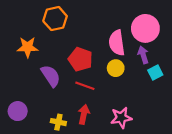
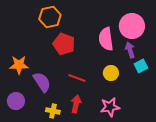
orange star: (28, 47) -> (19, 65), moved
red pentagon: (80, 59) -> (64, 44), moved
yellow circle: (116, 68) -> (111, 73), moved
purple semicircle: (51, 76) -> (42, 82), moved

